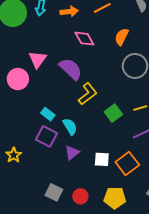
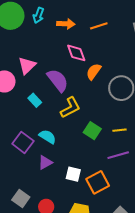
orange semicircle: (122, 37) -> (94, 72), moved
green square: (113, 113) -> (92, 131), turned -30
cyan rectangle: (48, 114) -> (35, 100), moved
cyan semicircle: (70, 127) -> (48, 137), turned -36

